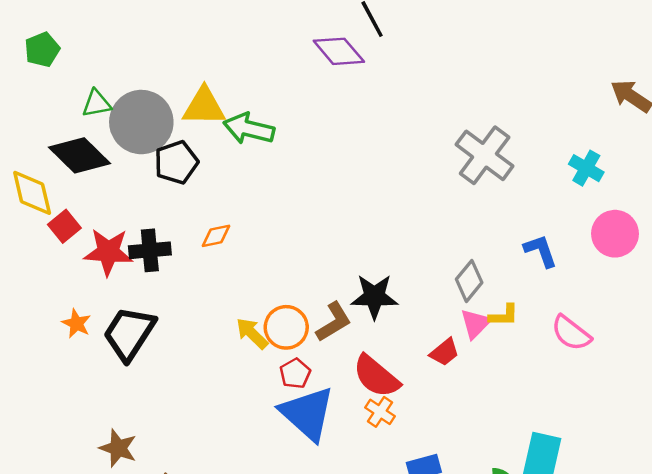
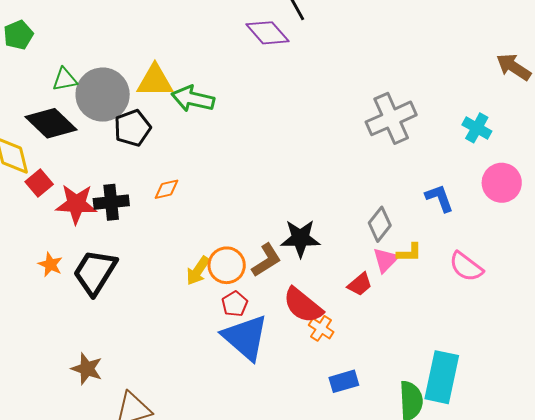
gray cross: (485, 155) -> (391, 118), turned 30
yellow arrow: (252, 333) -> (198, 271), turned -100
orange cross: (380, 412) -> (321, 328), moved

